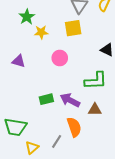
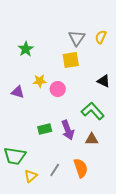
yellow star: (41, 32) -> (40, 81), moved
green L-shape: (96, 81) -> (93, 111), turned -130
purple arrow: (70, 100) -> (68, 130), turned -138
orange semicircle: (74, 127) -> (81, 168), moved

